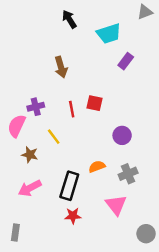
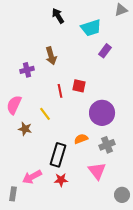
purple cross: (36, 107) -> (27, 70), moved
purple circle: (122, 135) -> (102, 113), size x1.6
pink arrow: (30, 188) -> (32, 177), moved

